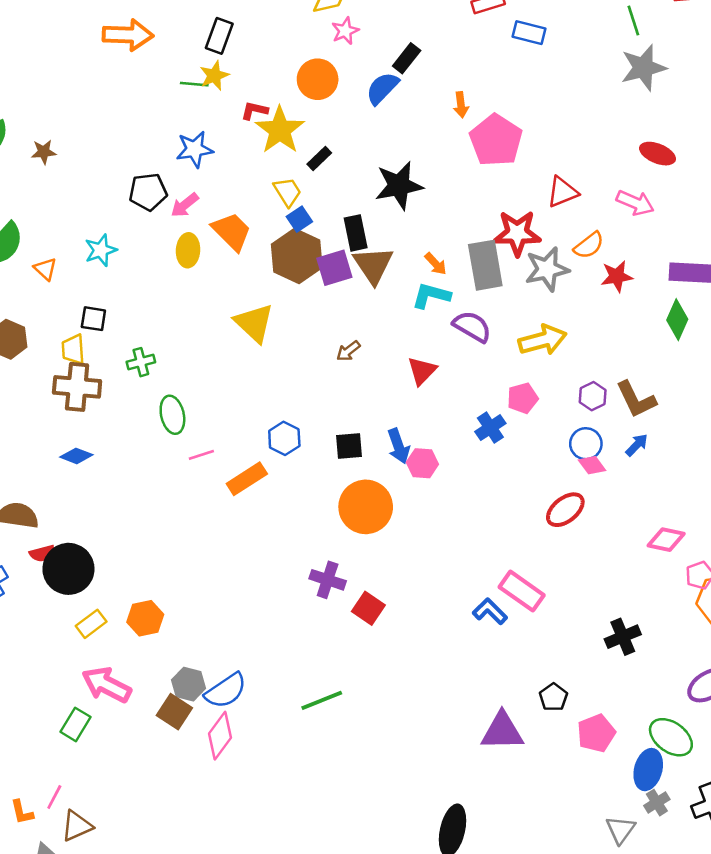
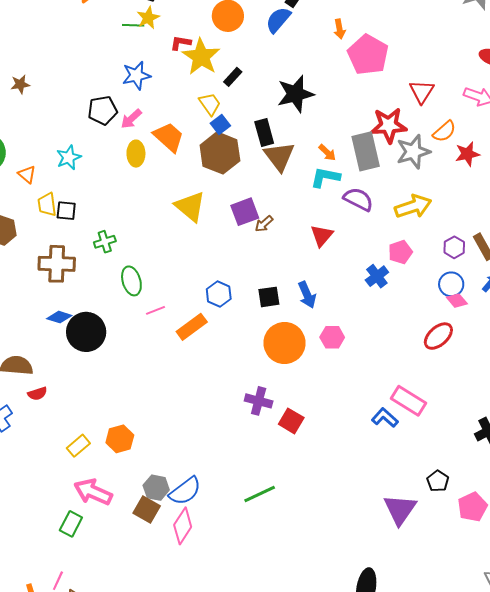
red triangle: (562, 192) -> (422, 92), turned -32
purple square: (334, 268) -> (245, 212), moved
yellow trapezoid: (73, 349) -> (47, 205), moved
pink hexagon: (422, 463) -> (332, 337), moved
black circle: (68, 569) -> (86, 332), moved
purple triangle: (502, 731) -> (400, 510), turned -51

